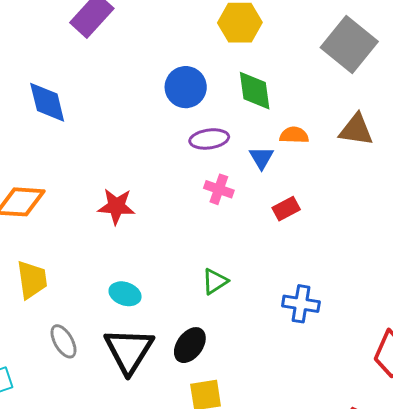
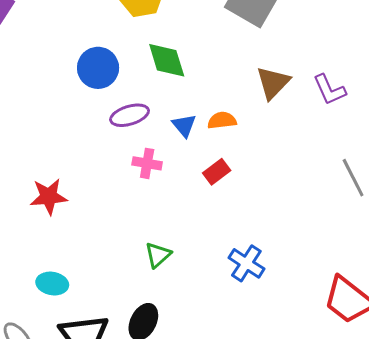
brown triangle: (356, 130) -> (273, 83), turned -45
orange semicircle: (294, 135) -> (222, 120), moved
cyan ellipse: (125, 294) -> (52, 284), moved
blue cross: (301, 304) -> (246, 263), turned 33

